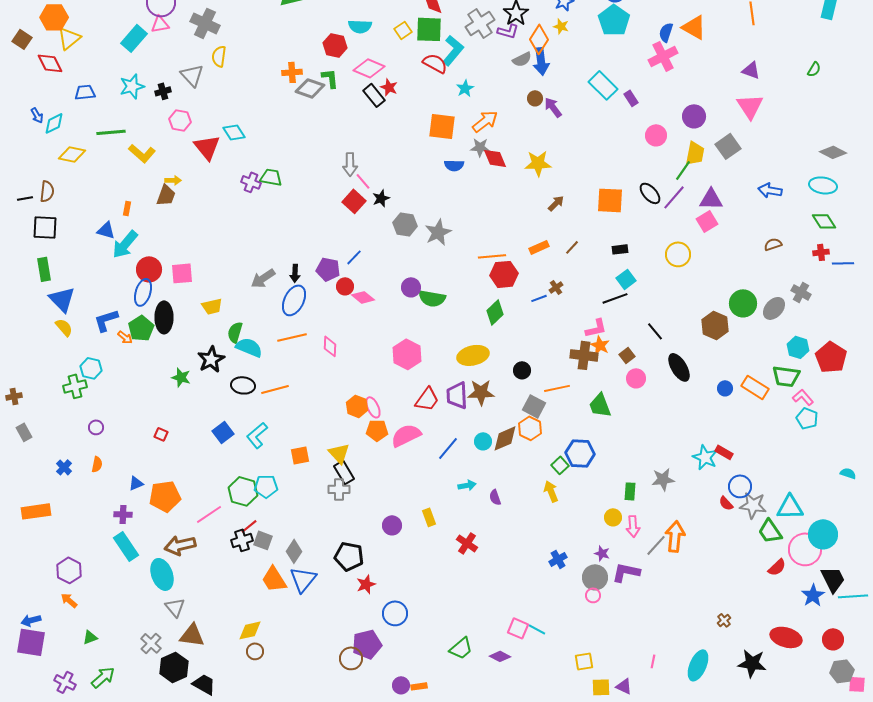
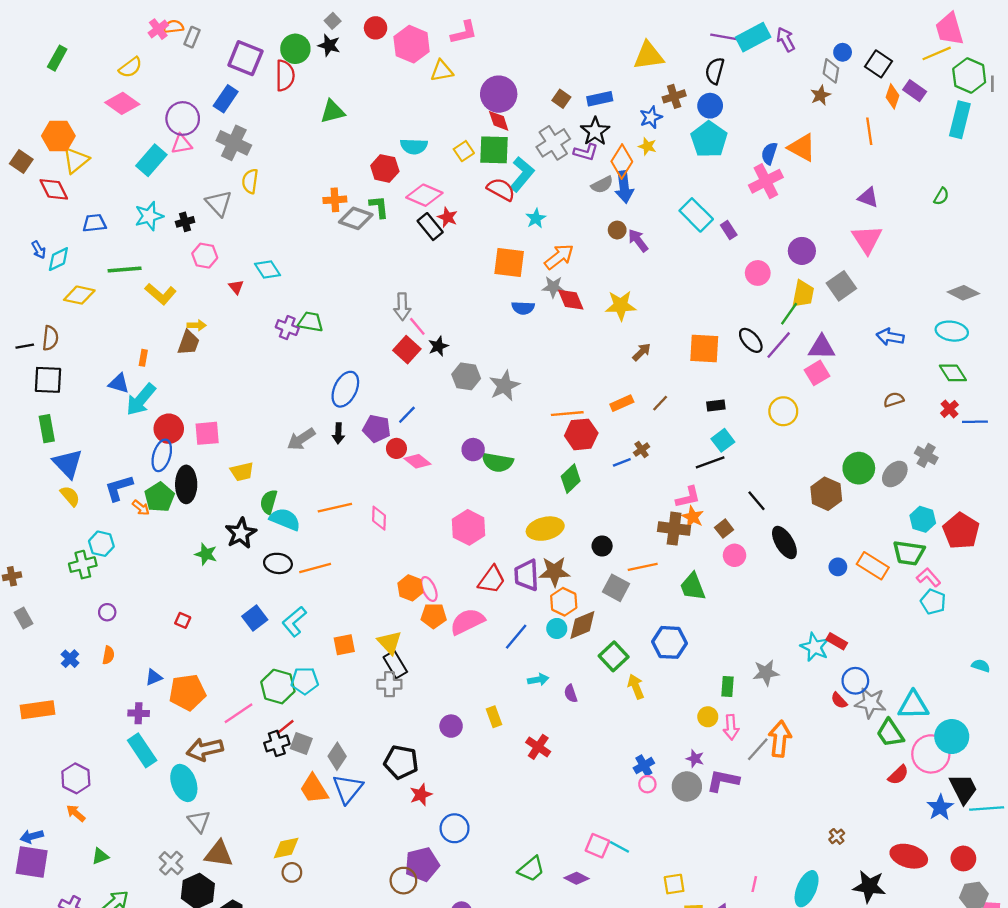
red triangle: (207, 147) -> (236, 287), size x0.5
red cross: (821, 252) -> (949, 409), turned -35
blue ellipse: (294, 300) -> (345, 389), moved
orange hexagon: (530, 428) -> (564, 602), moved
green square: (560, 465) -> (614, 656), moved, size x1.4
pink circle: (593, 595) -> (647, 784), moved

